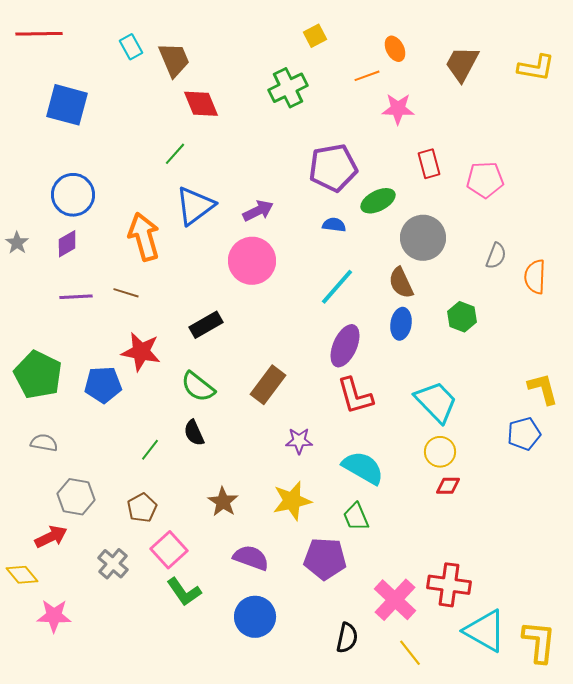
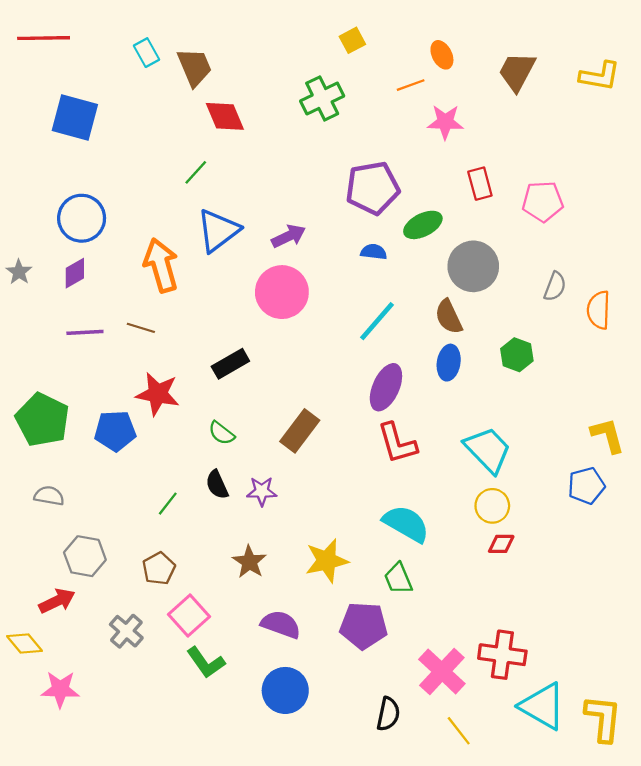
green semicircle: (198, 387) -> (221, 433), size x0.7
purple star: (299, 441) -> (262, 491), moved

